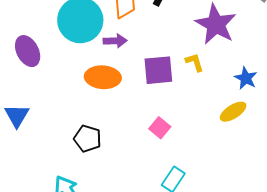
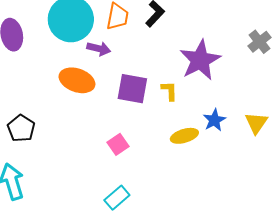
yellow ellipse: (233, 112) -> (184, 136), moved
black pentagon: (88, 139) -> (21, 128), moved

